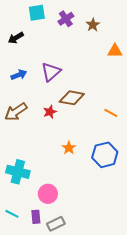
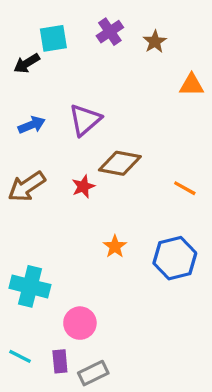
cyan square: (37, 13) -> (53, 38), moved

